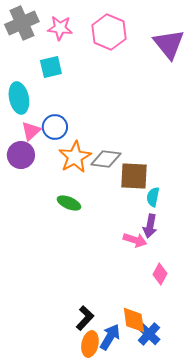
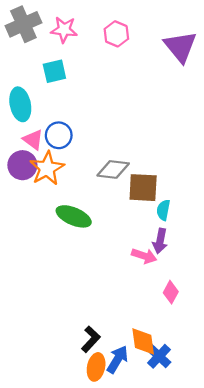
pink hexagon: (109, 32) -> (116, 34), size x0.7
pink triangle: (31, 131) -> (33, 140), turned -40
orange star: (75, 157) -> (47, 168), moved
green ellipse: (69, 203) -> (74, 216), size x1.4

